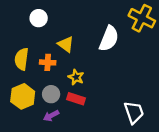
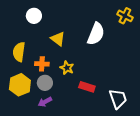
yellow cross: (142, 18) -> (125, 16), size x0.7
orange cross: (48, 62) -> (42, 64), moved
red rectangle: (76, 99) -> (87, 87), moved

